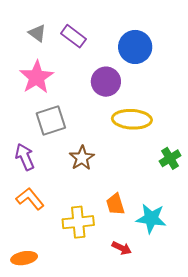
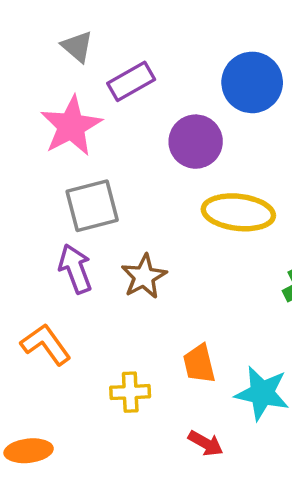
purple rectangle: (73, 36) -> (131, 81), moved, turned -70
purple arrow: (25, 157) -> (75, 269), moved
yellow cross: (78, 222) -> (130, 392), size x0.7

